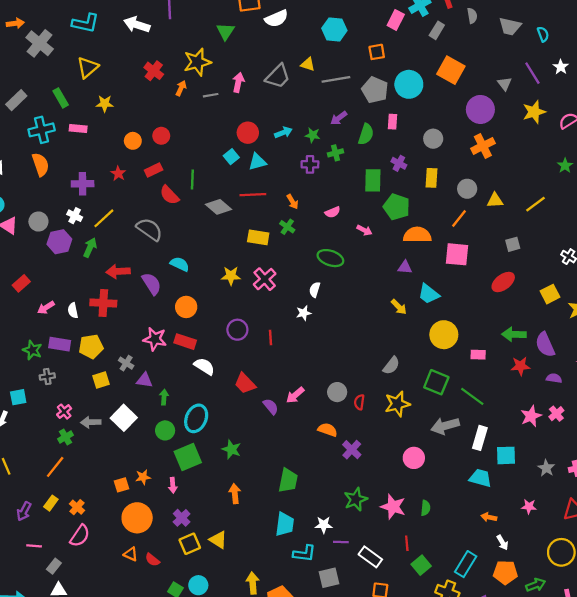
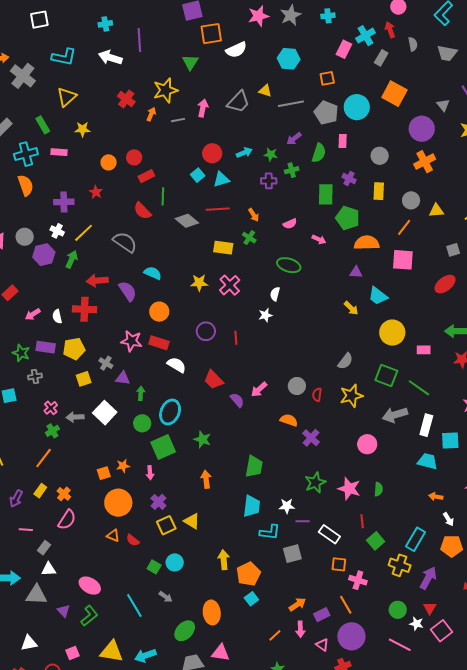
red rectangle: (154, 170) -> (146, 176), moved

